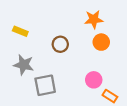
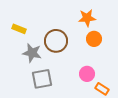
brown circle: (60, 44) -> (56, 41), size x1.5
gray star: (24, 65) -> (32, 53), moved

